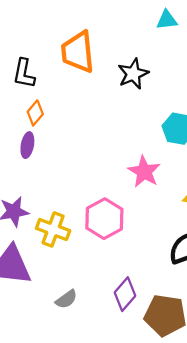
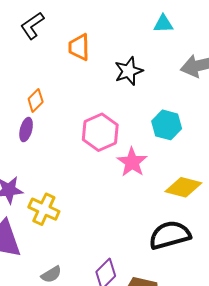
orange trapezoid: (78, 52) -> (79, 47), size x0.7
black L-shape: (24, 74) -> (32, 26), moved, turned 40
pink hexagon: (104, 219) -> (100, 132), moved

